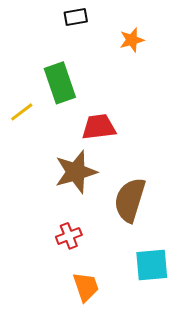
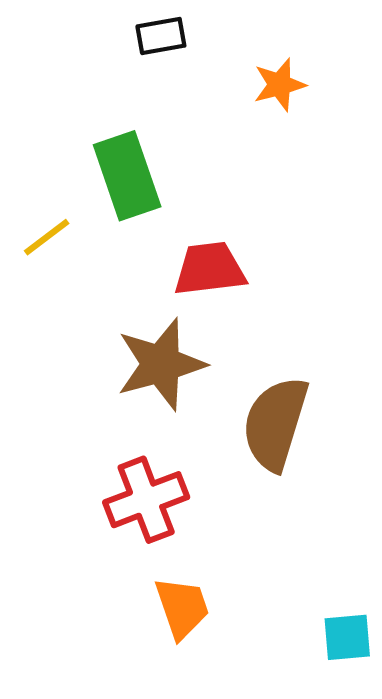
red cross: (69, 236) -> (146, 500), size x1.5
cyan square: (152, 265) -> (347, 637), moved, size x0.7

